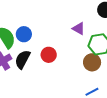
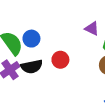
black semicircle: (22, 59) -> (32, 67), turned -126

